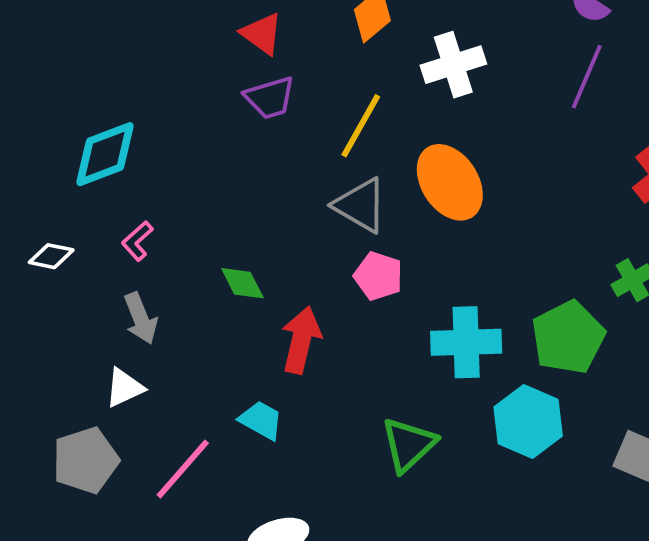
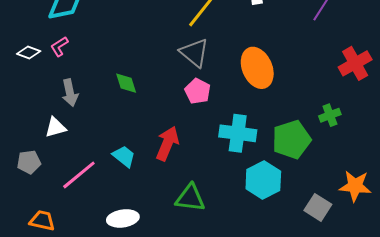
orange ellipse: (450, 182) -> (257, 68), moved
pink L-shape: (137, 241) -> (59, 46), moved
red arrow: (301, 340) -> (167, 143), moved
green triangle: (408, 445) -> (190, 198), moved, turned 40
gray pentagon: (86, 460) -> (29, 162), size x0.7

